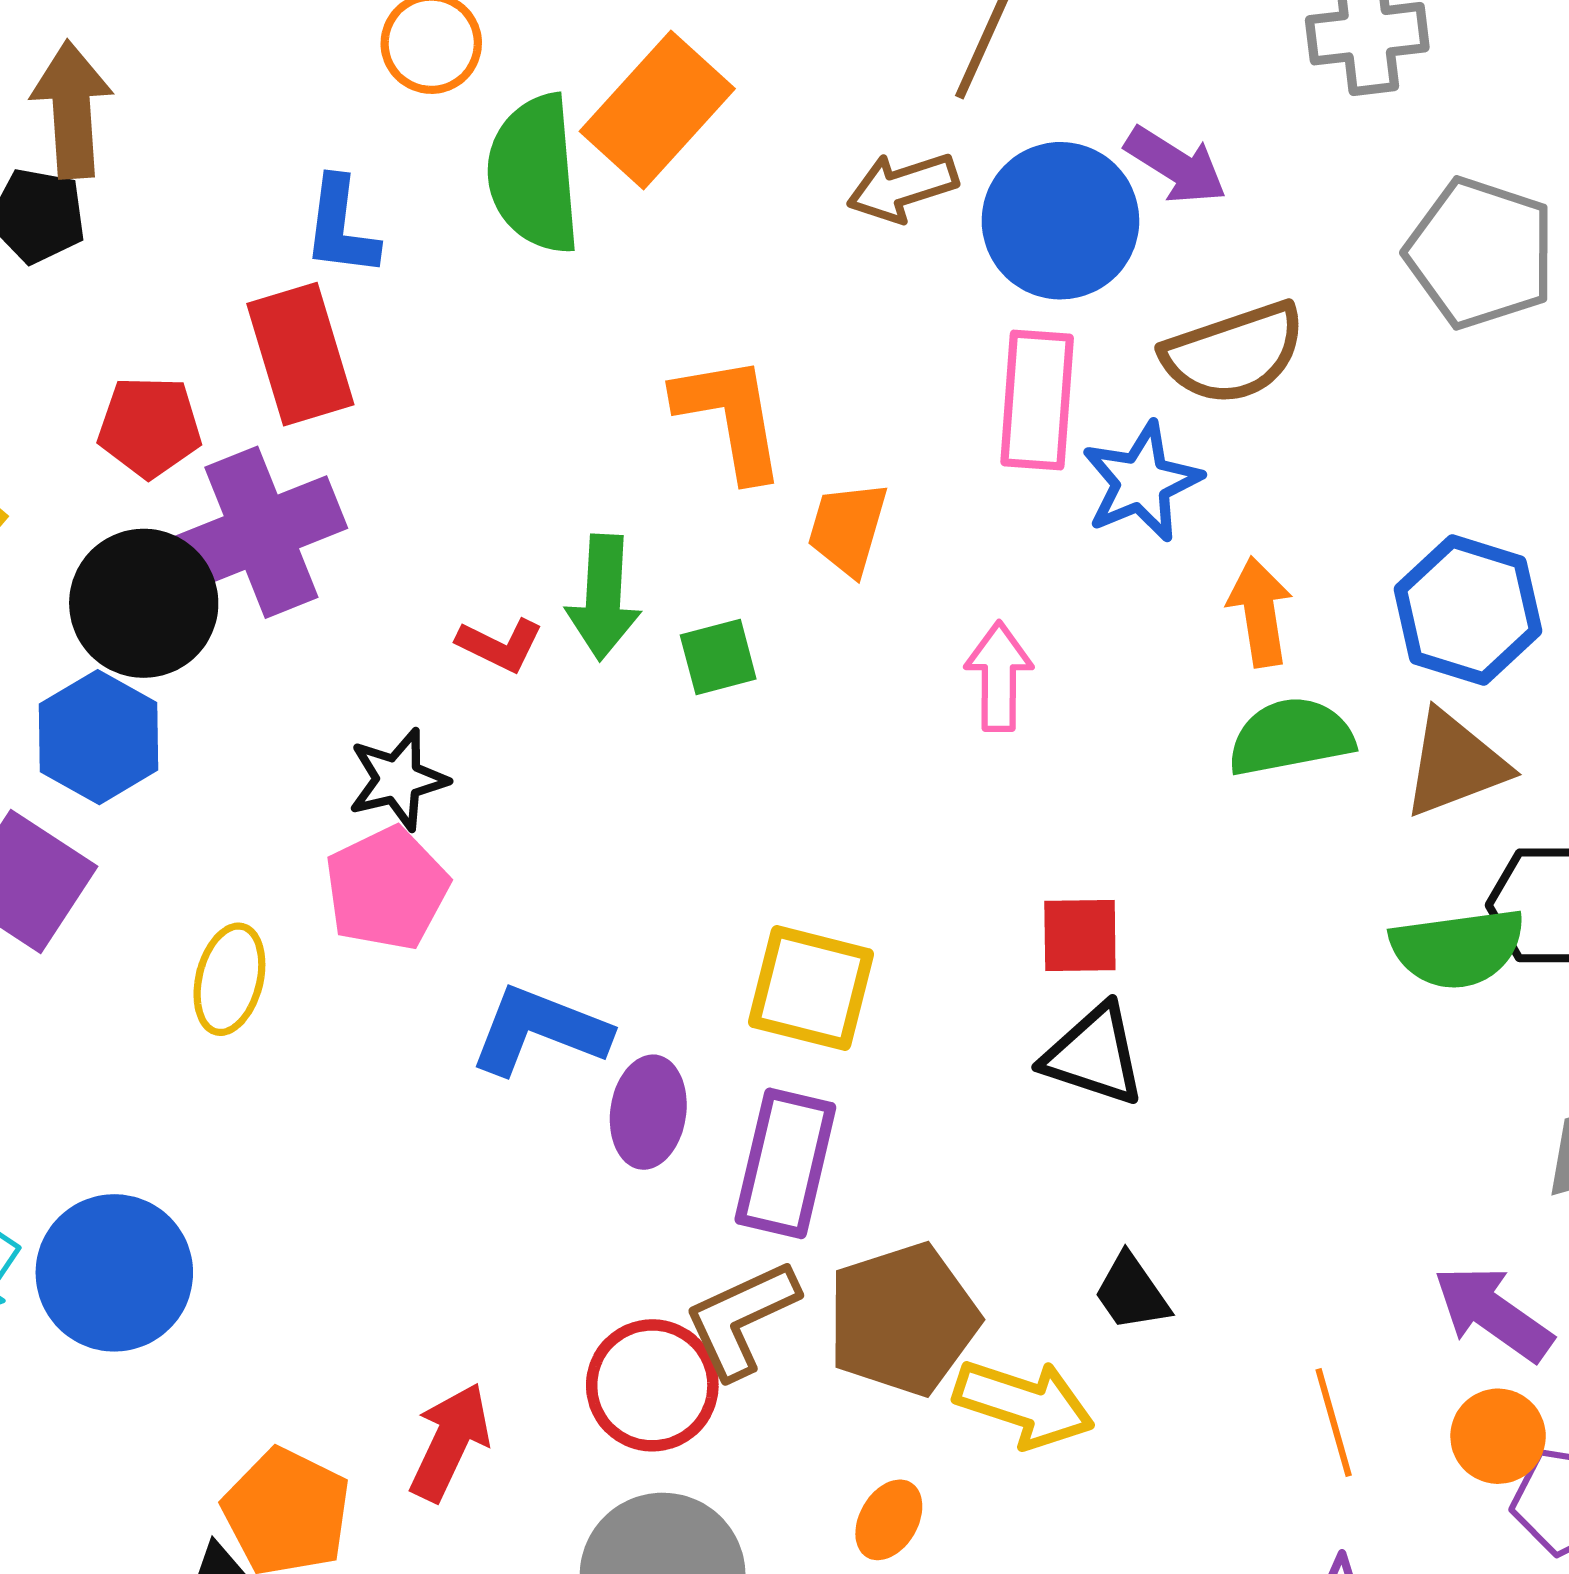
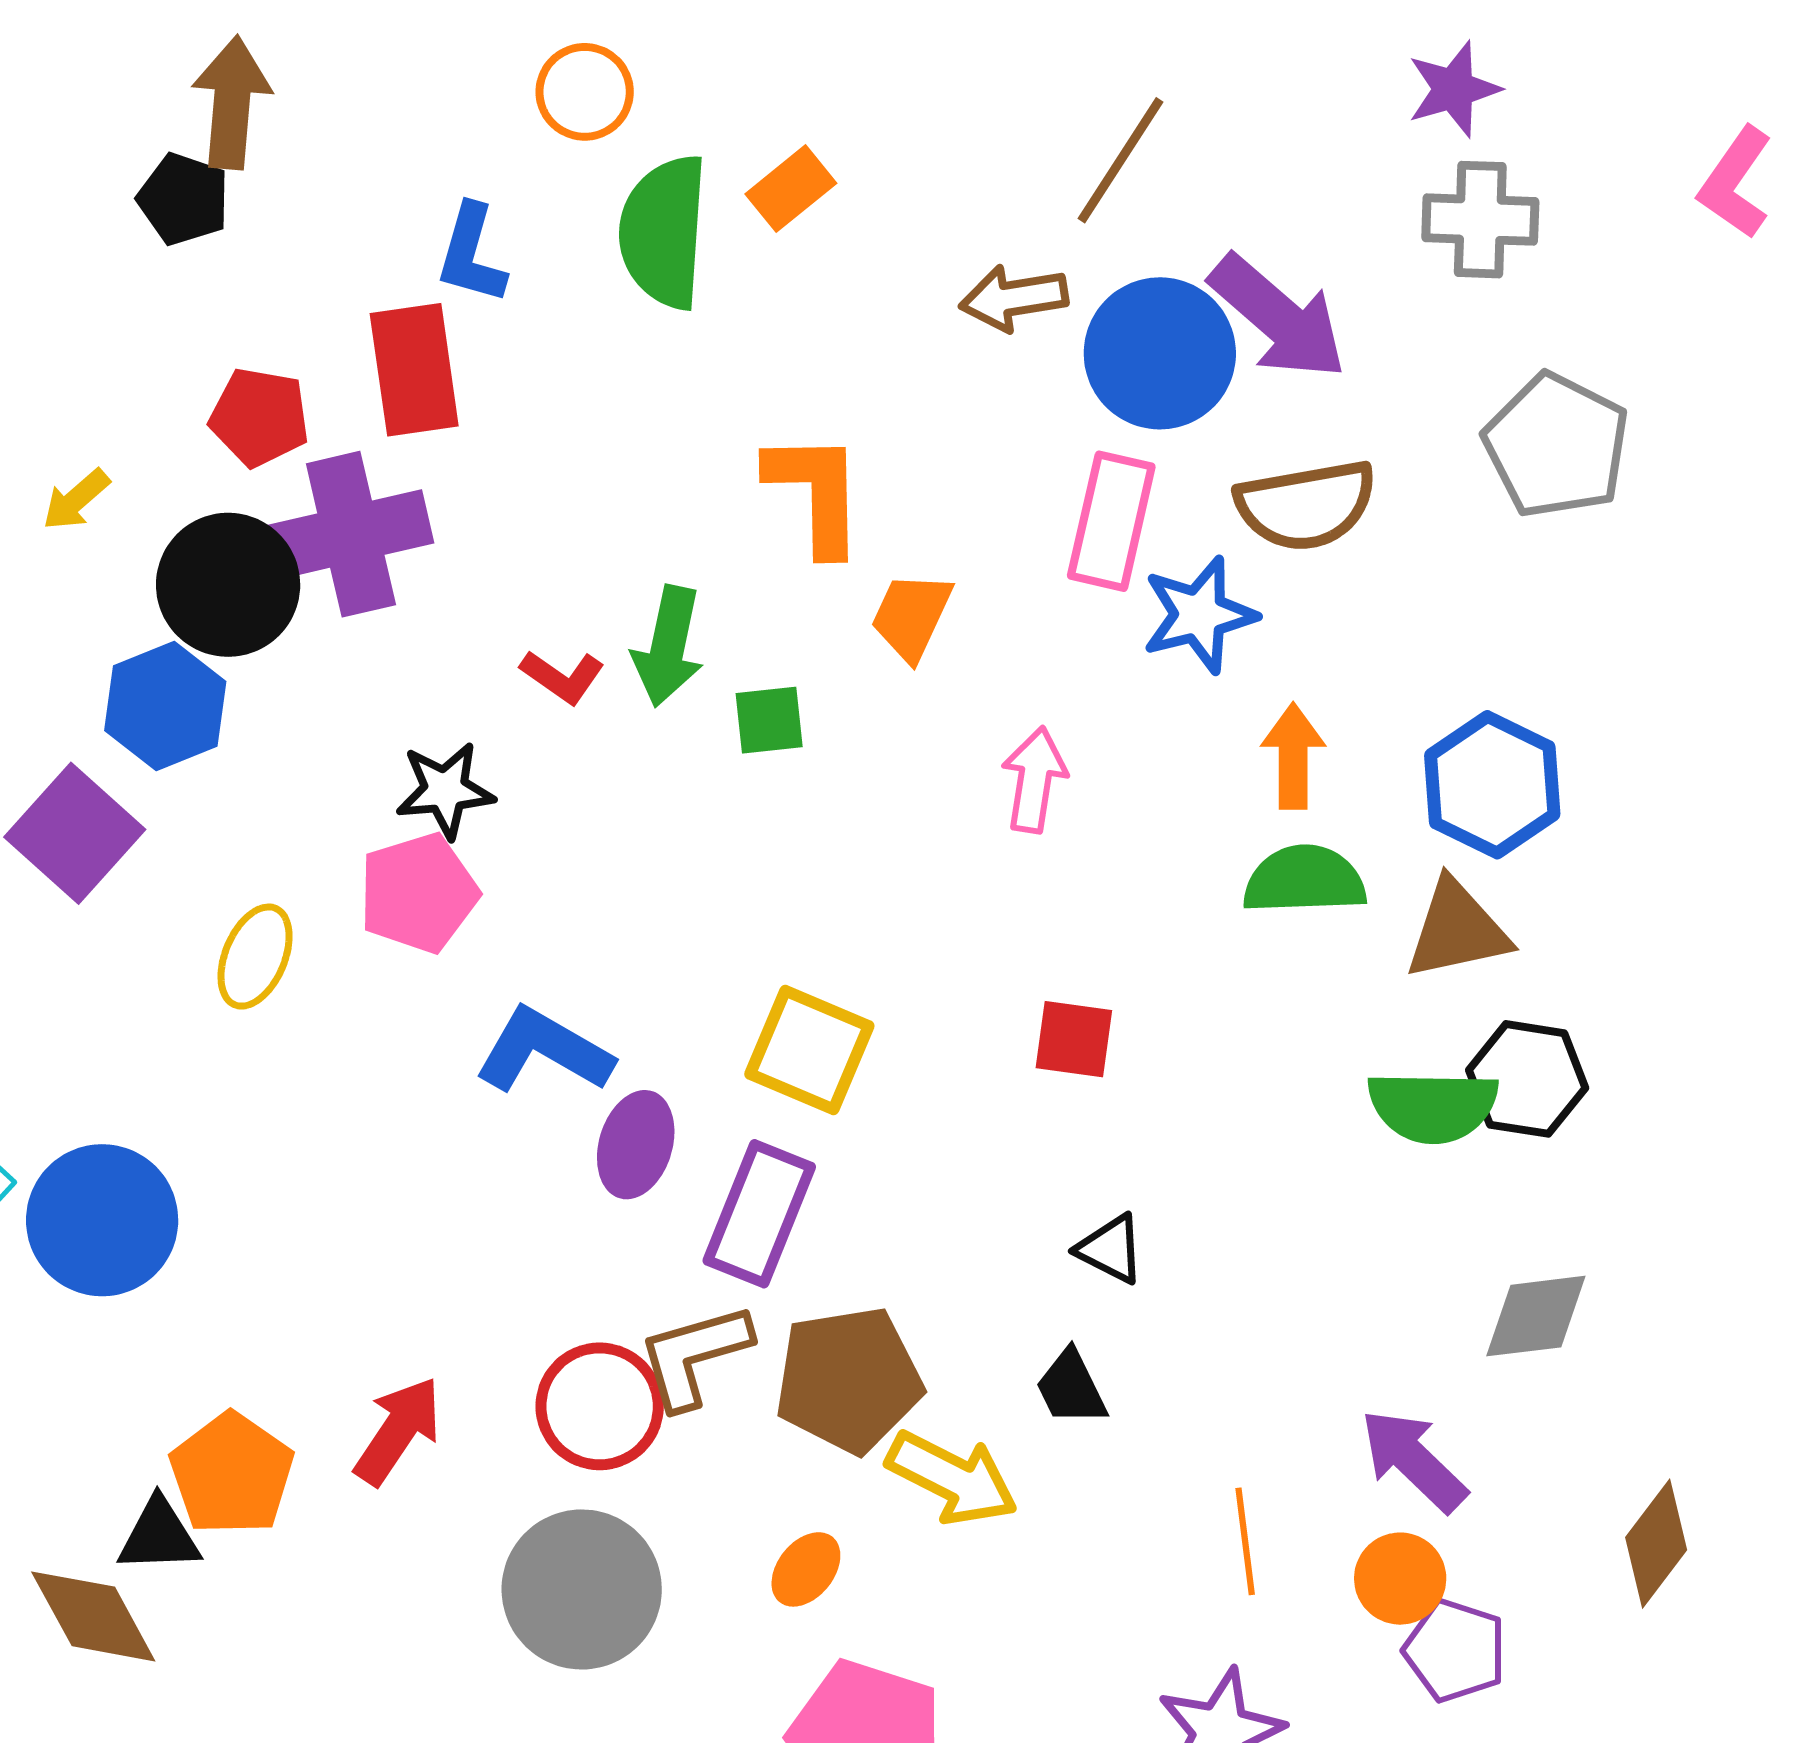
orange rectangle: (657, 110) -> (791, 189), size x0.6
purple arrow: (1176, 165) -> (1278, 317), size x1.5
black triangle: (1094, 1055) -> (1110, 1249), moved, size x0.7

